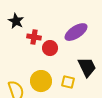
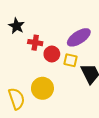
yellow square: (68, 82) -> (71, 60), moved

